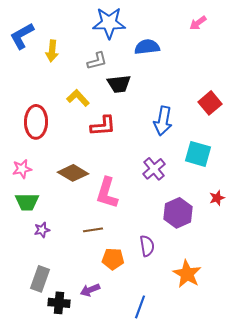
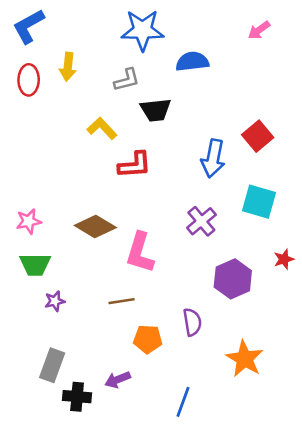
blue L-shape: (22, 36) -> (29, 26), moved
red square: (210, 103) -> (258, 136), moved
red ellipse: (36, 122) -> (29, 80), moved, size x0.7

